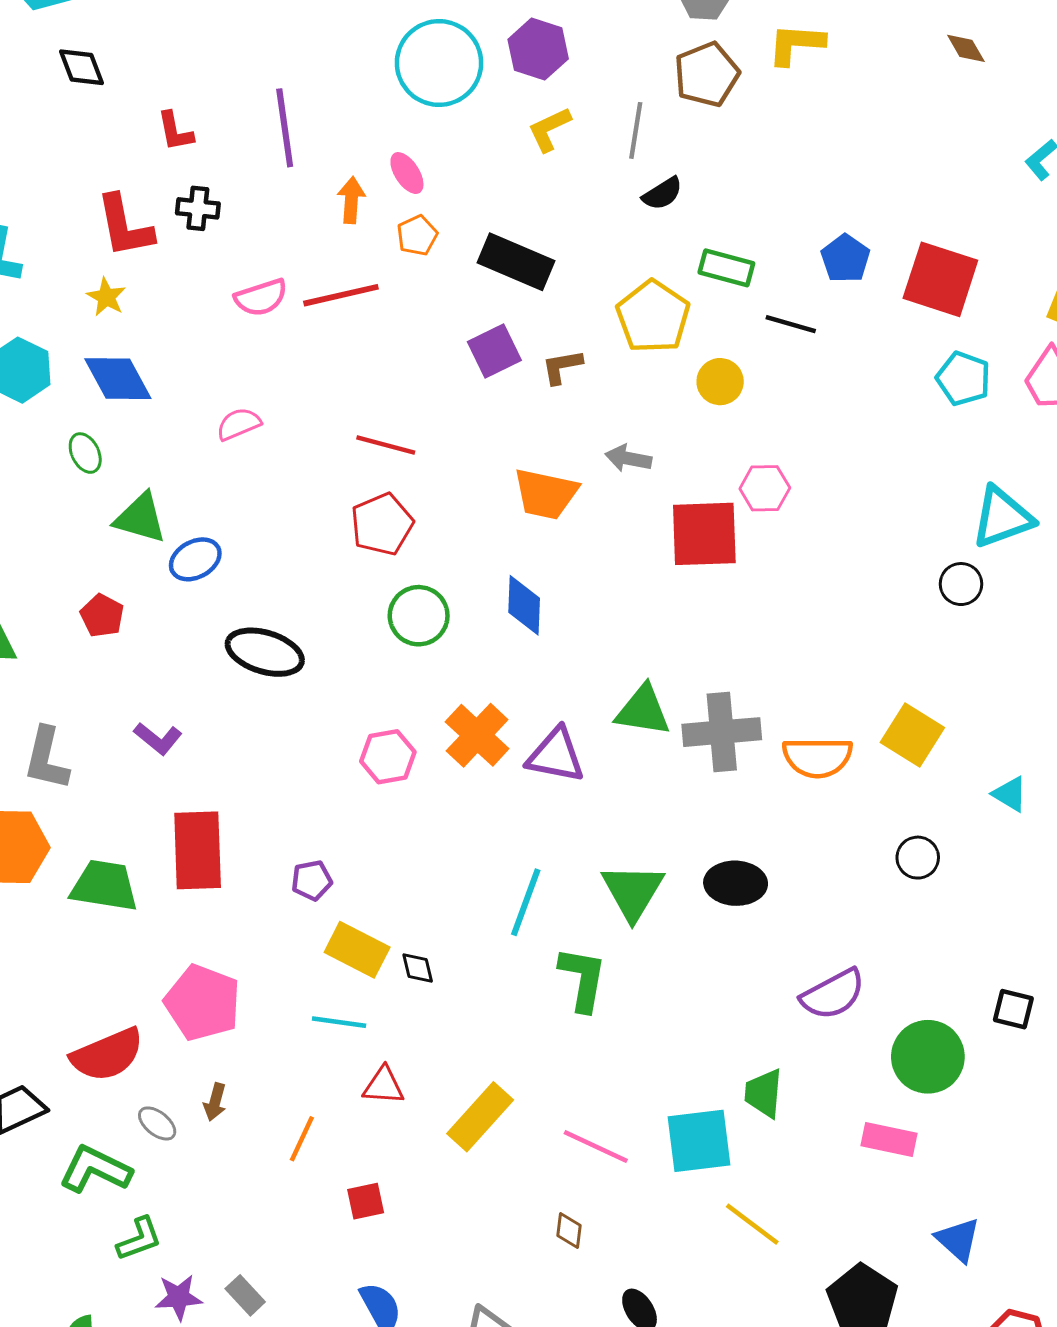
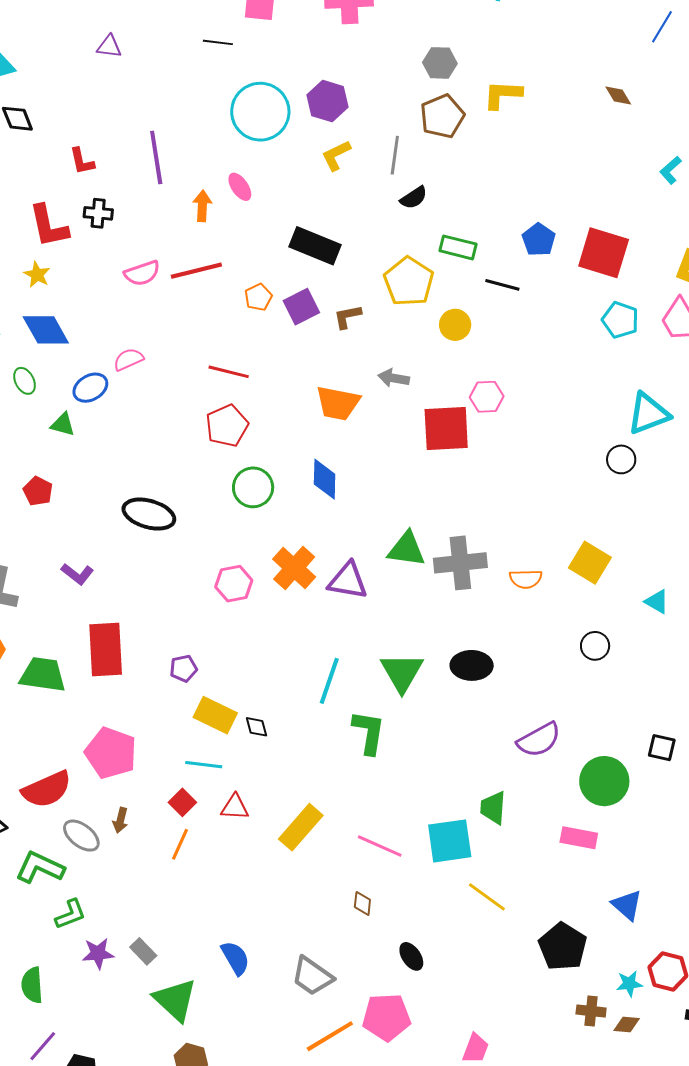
orange pentagon: (417, 235) -> (258, 297), moved
green triangle: (140, 518) -> (63, 424), size x0.7
blue ellipse: (195, 559) -> (90, 388), moved
orange semicircle: (817, 757) -> (526, 579), size x0.7
gray ellipse: (157, 1123) -> (81, 836), size x1.4
red square: (366, 1201) -> (182, 802), moved, turned -32

